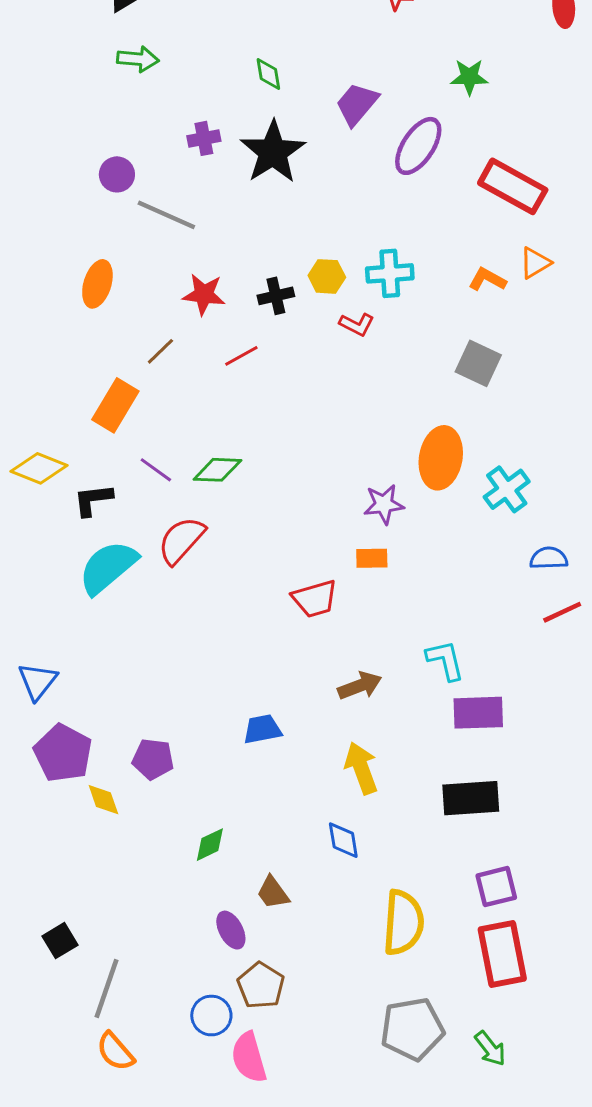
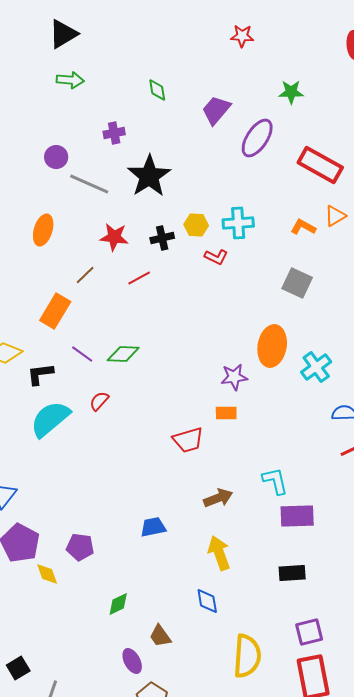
black star: (273, 152) -> (149, 176), moved
red semicircle: (181, 540) -> (99, 401), size x0.6
black rectangle: (471, 798) -> (292, 573), size x0.7

